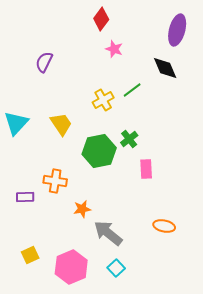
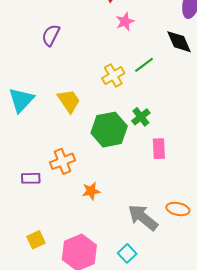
pink star: (114, 49) -> (125, 22), turned 30
orange cross: (55, 181) -> (62, 161), turned -30
gray arrow: (108, 233) -> (143, 217), moved

